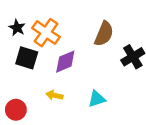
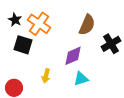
purple diamond: (65, 62) -> (73, 56), moved
yellow arrow: (54, 95) -> (46, 76), turned -88

